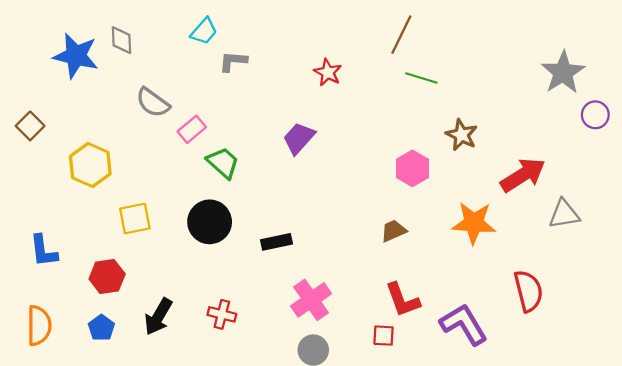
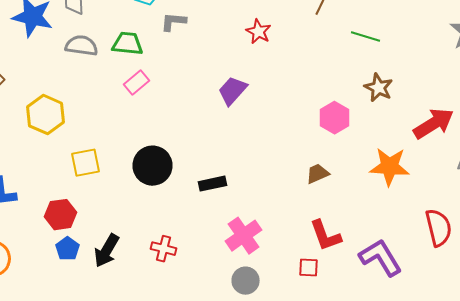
green line: (421, 78) -> (366, 37), moved
gray semicircle: (153, 103) -> (82, 46), moved, turned 152
green trapezoid: (223, 163) -> (128, 44), moved, turned -36
blue pentagon: (101, 328) -> (68, 249), moved

